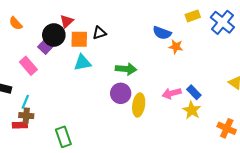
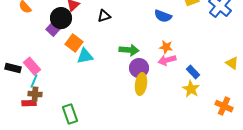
orange square: (79, 39) -> (74, 43), moved, turned 36
orange star: (176, 47) -> (166, 47), moved
cyan triangle: (82, 63) -> (85, 56), moved
pink rectangle: (28, 66) -> (32, 66), moved
purple circle: (121, 93) -> (139, 68), moved
pink arrow: (172, 93) -> (167, 60), moved

